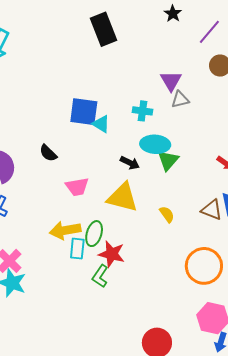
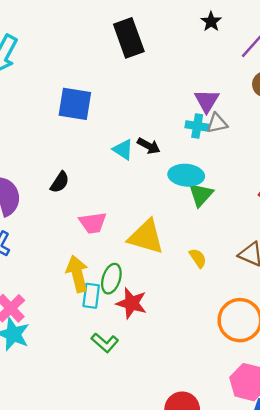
cyan cross: (143, 111) -> (197, 126), moved
blue square: (84, 112) -> (75, 104), moved
black semicircle: (48, 153) -> (60, 182), turned -102
black arrow: (130, 163) -> (149, 146), moved
yellow arrow: (65, 230) -> (77, 274), turned 84
green L-shape: (100, 276) -> (105, 343), moved, turned -85

